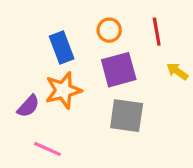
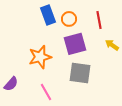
blue rectangle: (62, 48) -> (48, 15), moved
purple semicircle: (28, 106) -> (11, 84), moved
pink line: (47, 149) -> (46, 92), moved, turned 36

